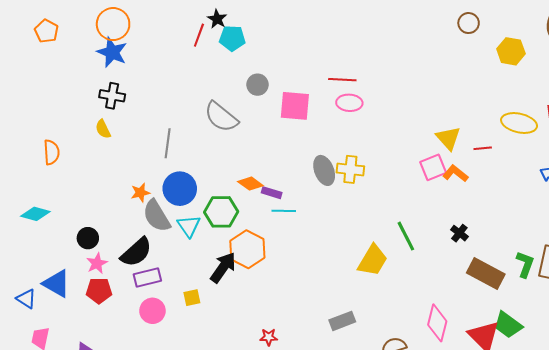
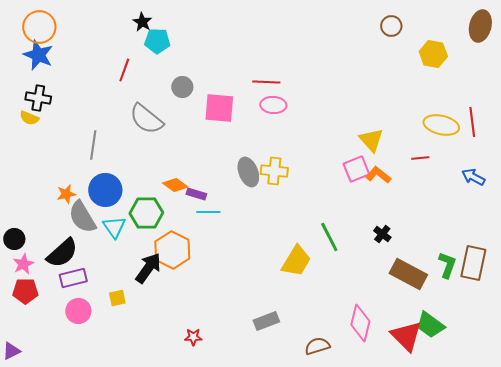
red line: (199, 35) -> (124, 70), moved
yellow semicircle: (103, 129) -> (29, 118), moved, turned -42
red line: (483, 148) -> (420, 158), moved

